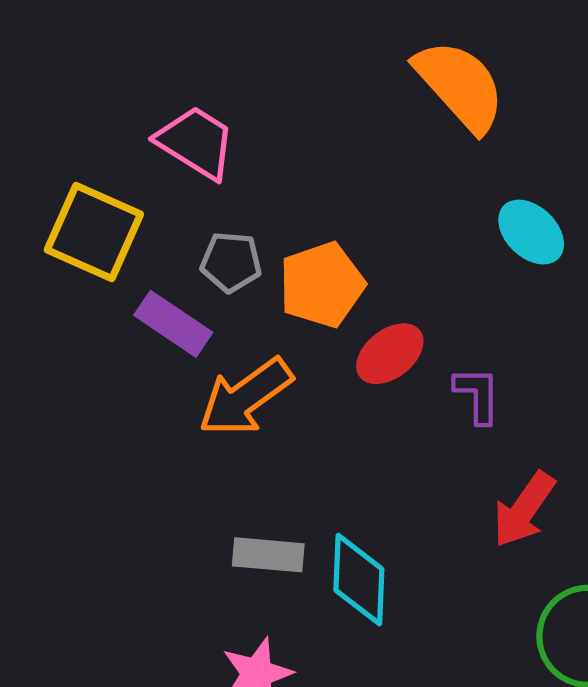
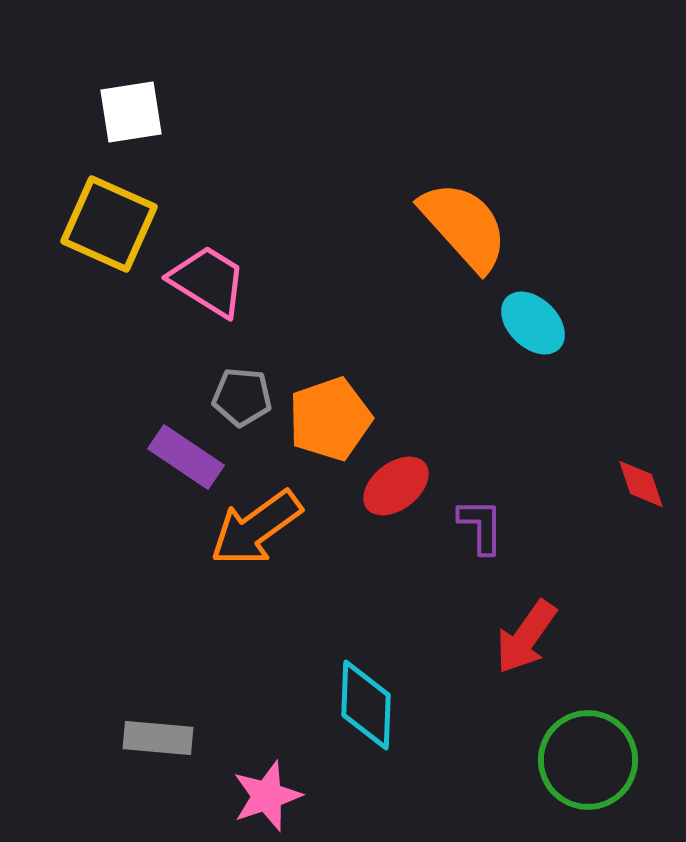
yellow square: (94, 232) -> (109, 224), moved
cyan ellipse: (531, 232) -> (533, 323), moved
gray rectangle: (268, 555) -> (158, 738), moved

